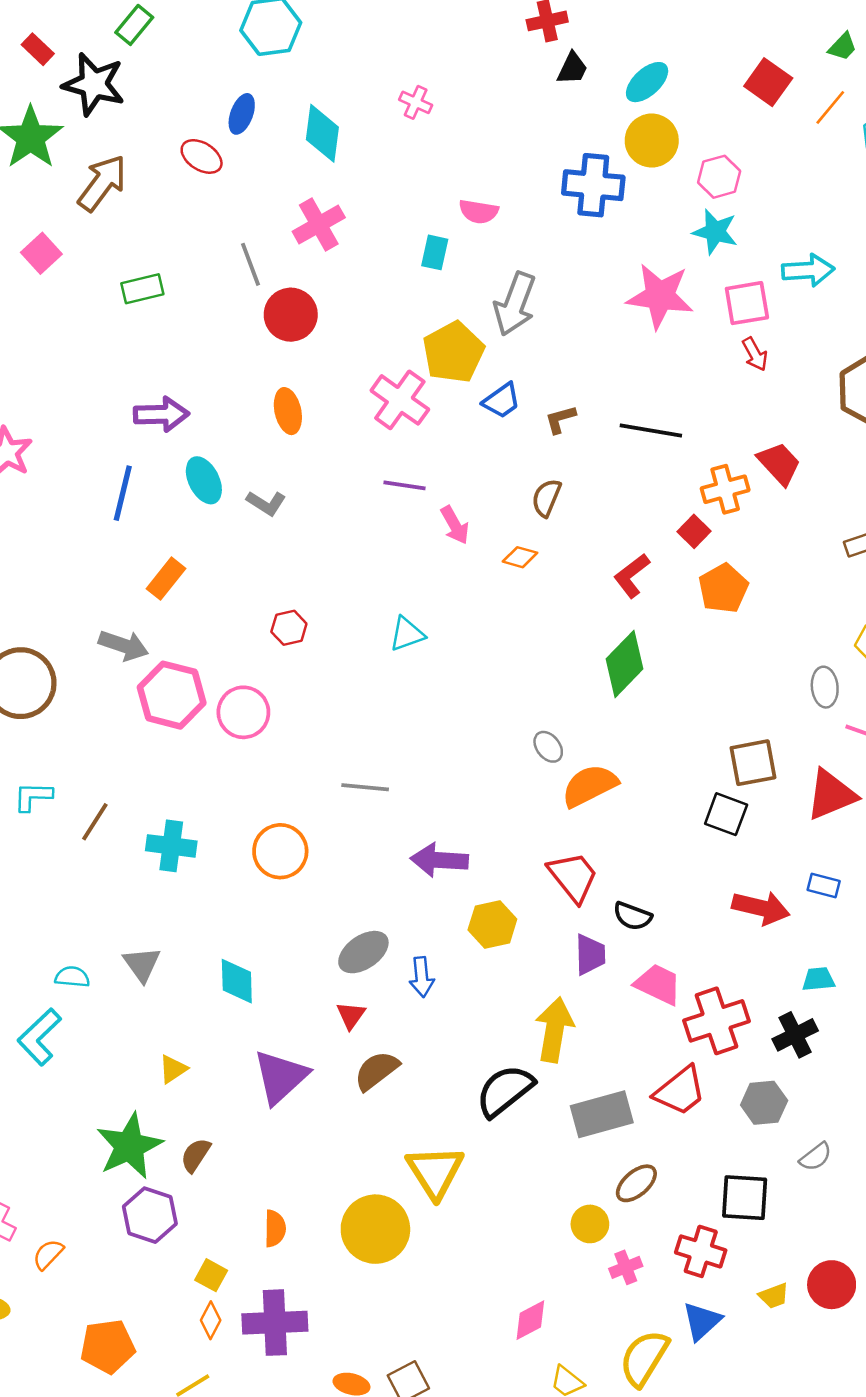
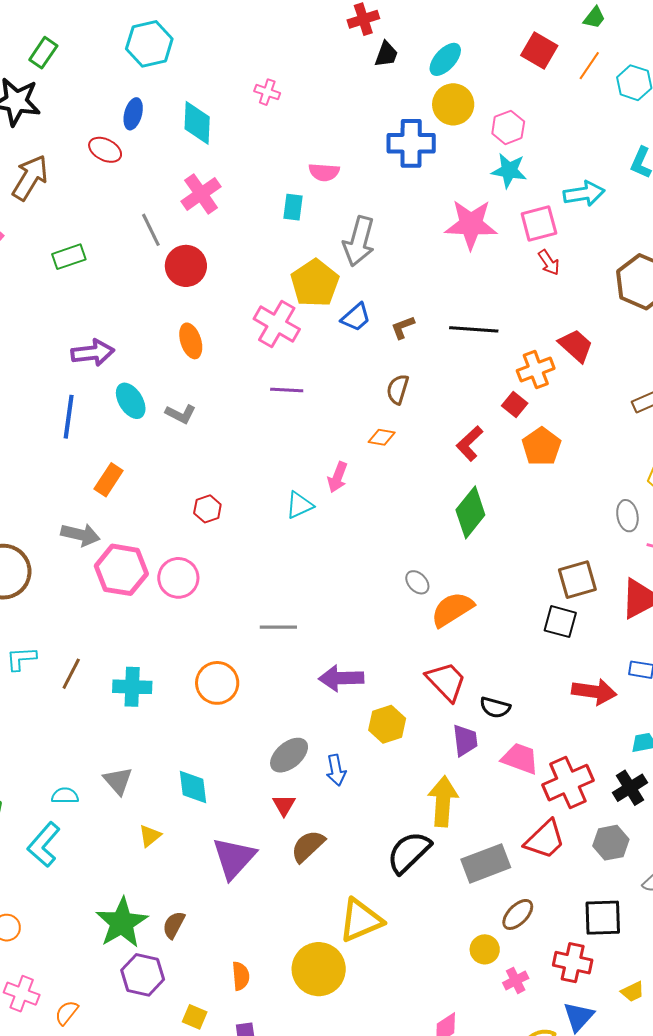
pink arrow: (455, 525) -> (338, 477), moved, turned 56
yellow triangle: (173, 1069) -> (150, 836), moved
yellow triangle: (435, 1172) -> (361, 920), turned 45

